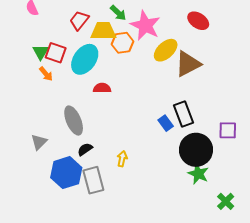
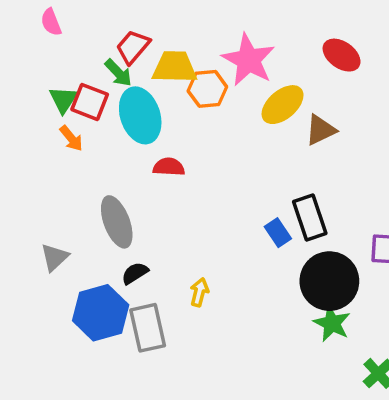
green arrow: (118, 13) -> (118, 73), moved
cyan ellipse: (85, 59) -> (140, 115), turned -56
brown triangle: (188, 64) -> (321, 130), size x0.7

